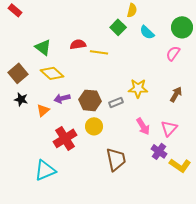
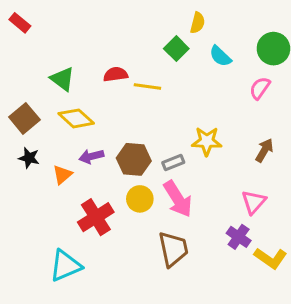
pink arrow: (143, 126) -> (178, 199), moved, size x1.4

